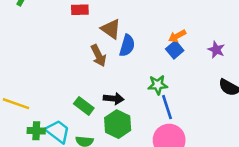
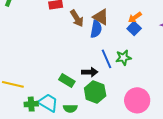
brown triangle: (111, 29) -> (101, 17), moved
brown arrow: (98, 56) -> (77, 18), moved
blue line: (167, 107) -> (107, 59), moved

